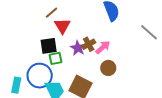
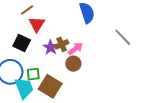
black square: (49, 46) -> (22, 43), turned 30
green square: (56, 58) -> (33, 74), moved
brown circle: (108, 68) -> (73, 64), moved

